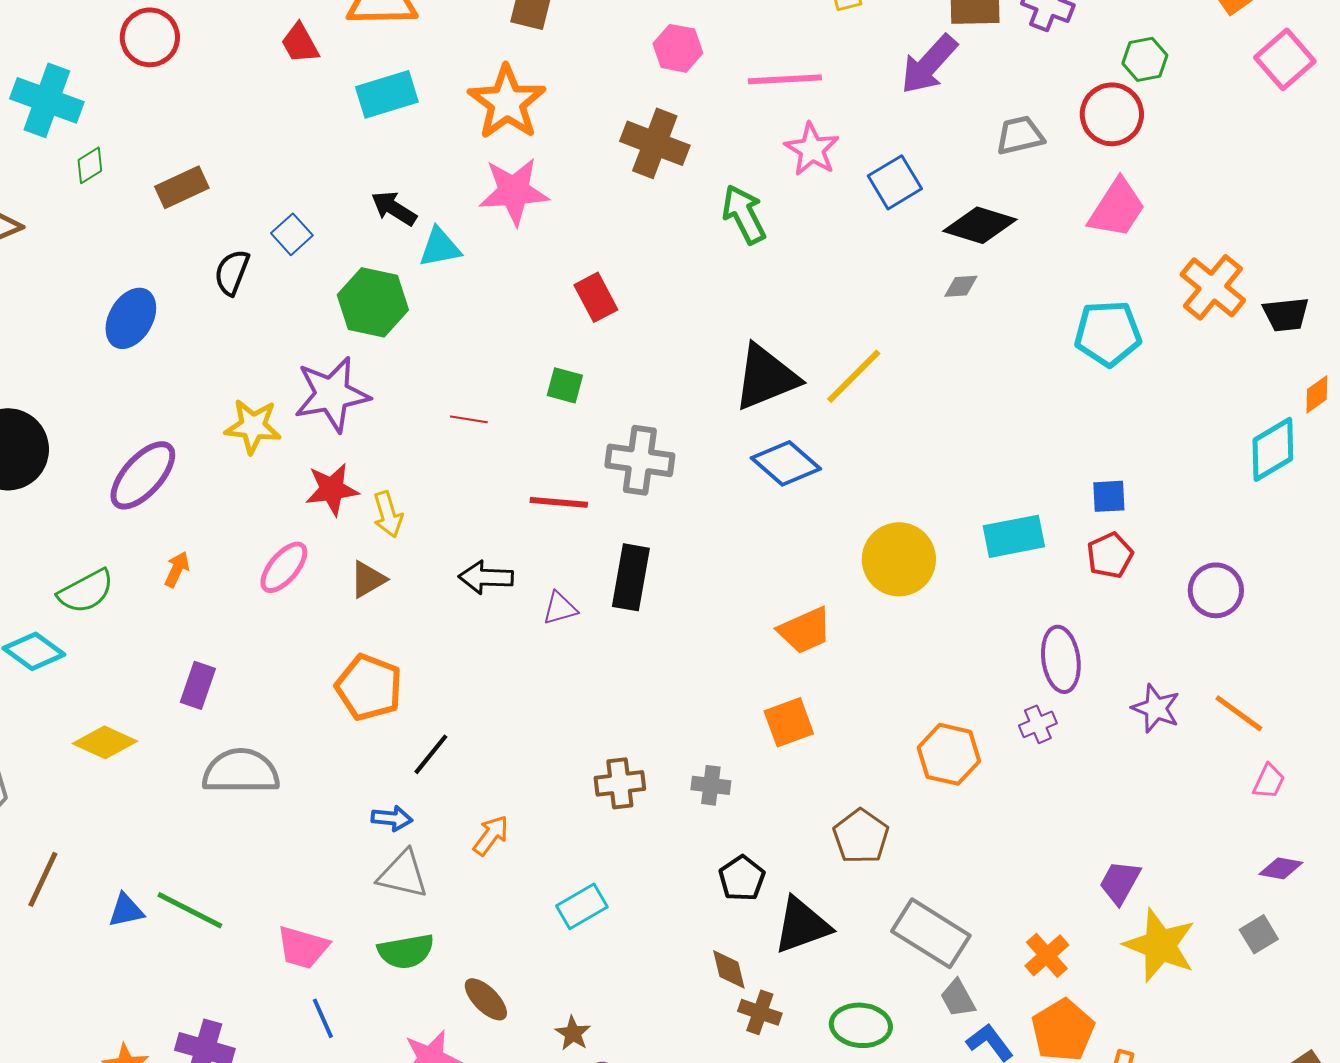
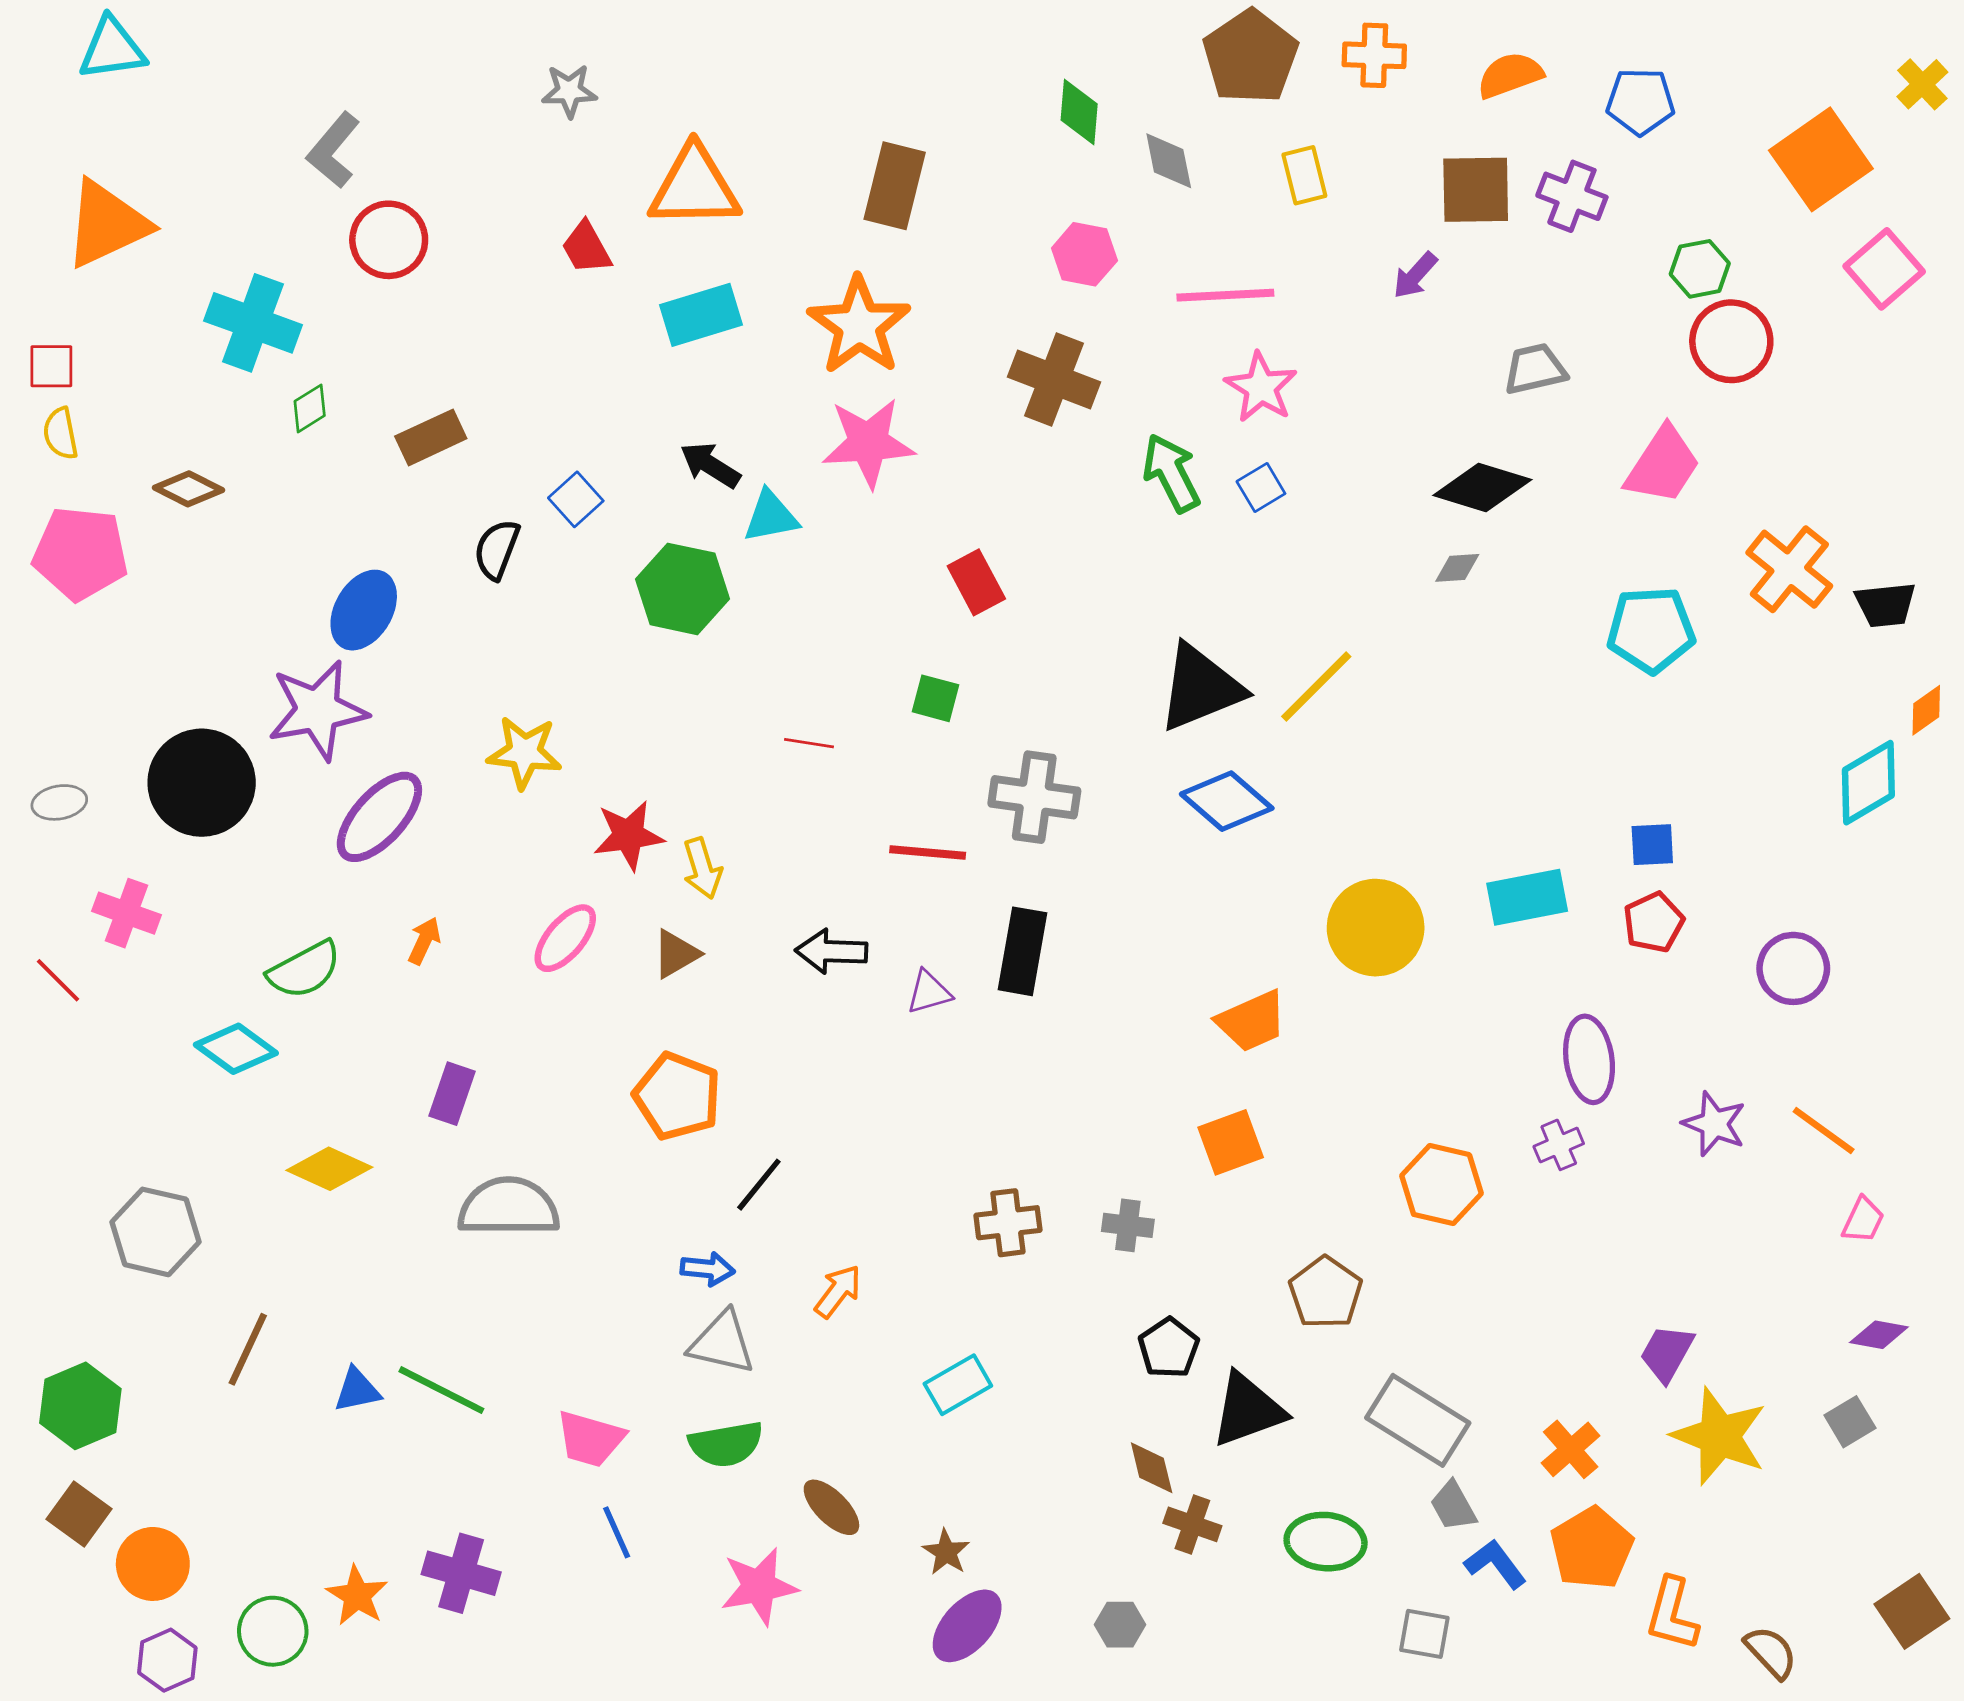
purple arrow: (929, 64) -> (1415, 275), size x0.6
red circle: (1112, 114) -> (1731, 341), moved
blue square: (895, 182) -> (1261, 488), moved, size x0.7
purple star: (332, 394) -> (318, 710), moved

